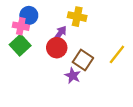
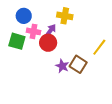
pink cross: (21, 26) -> (33, 31), moved
green square: (20, 45) -> (17, 41), turned -30
brown square: (83, 60) -> (78, 64), moved

